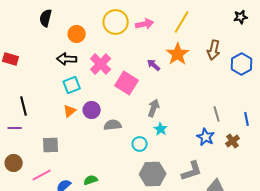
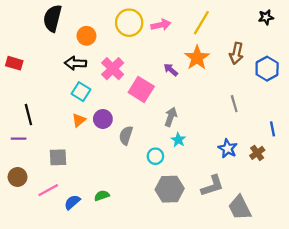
black semicircle: (46, 18) -> (53, 18), size x1.4
cyan square: (72, 85) -> (81, 92), turned -36
gray line: (217, 114) -> (234, 104), moved
gray semicircle: (113, 125) -> (126, 135), turned -66

